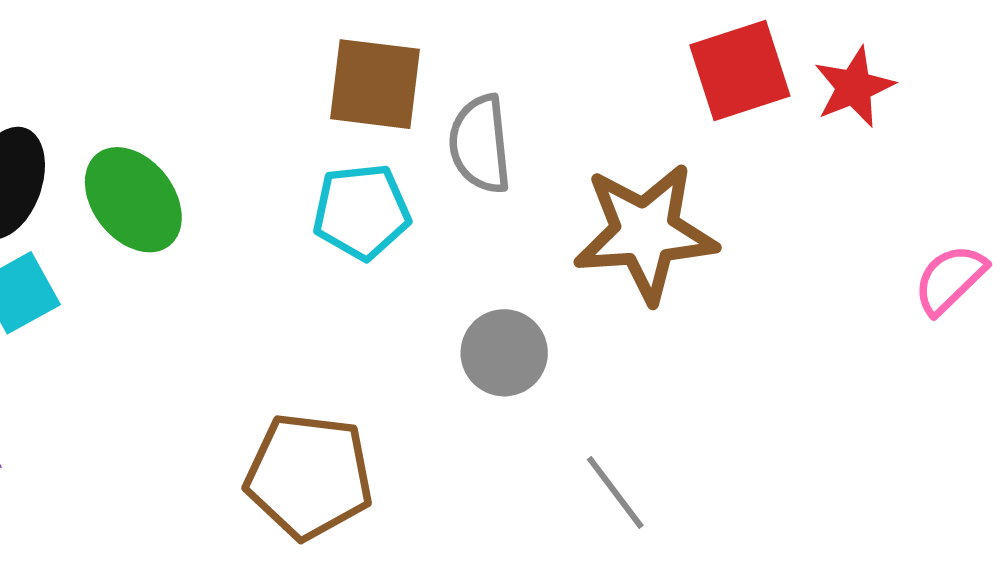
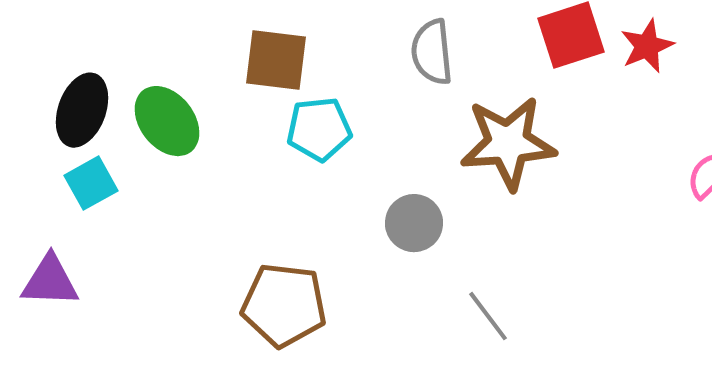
brown square: (375, 84) -> (276, 60), moved
gray semicircle: (480, 144) -> (432, 52), moved

